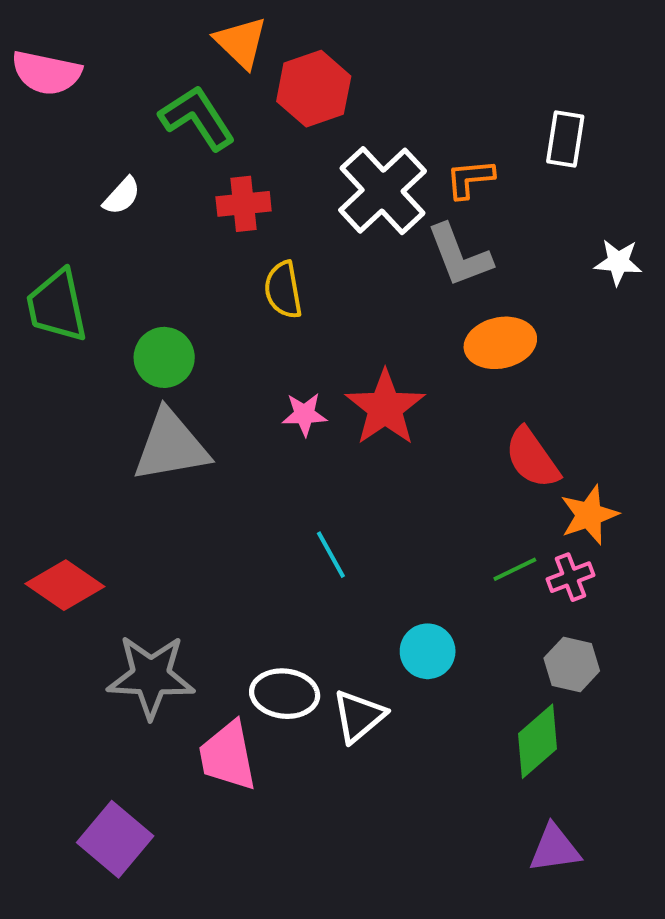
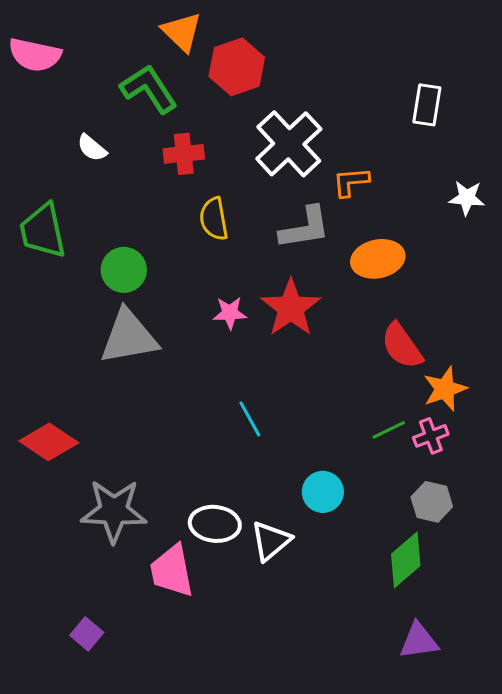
orange L-shape: (470, 179) -> (351, 182), moved
white semicircle: (122, 196) -> (92, 148), turned 88
gray L-shape: (459, 255) -> (305, 228), moved, turned -78
purple square: (115, 839) -> (87, 634), size x0.6

